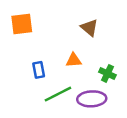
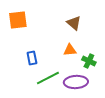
orange triangle: (74, 60) -> (70, 50), moved

